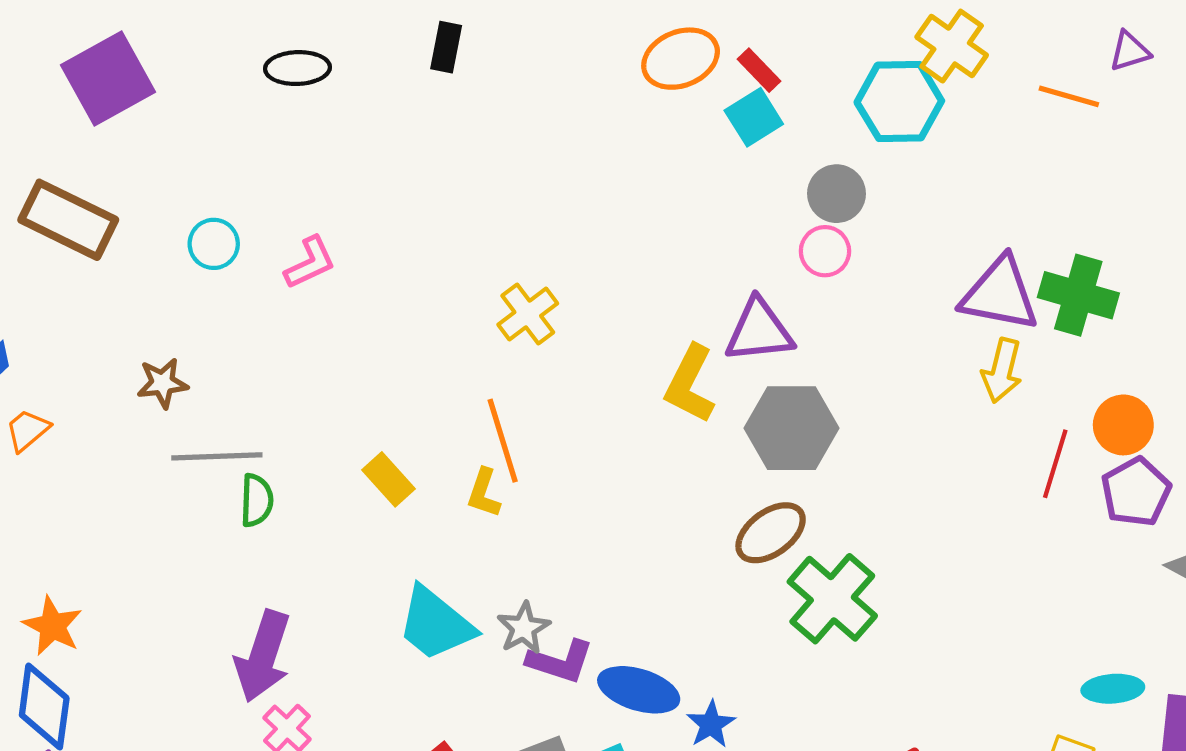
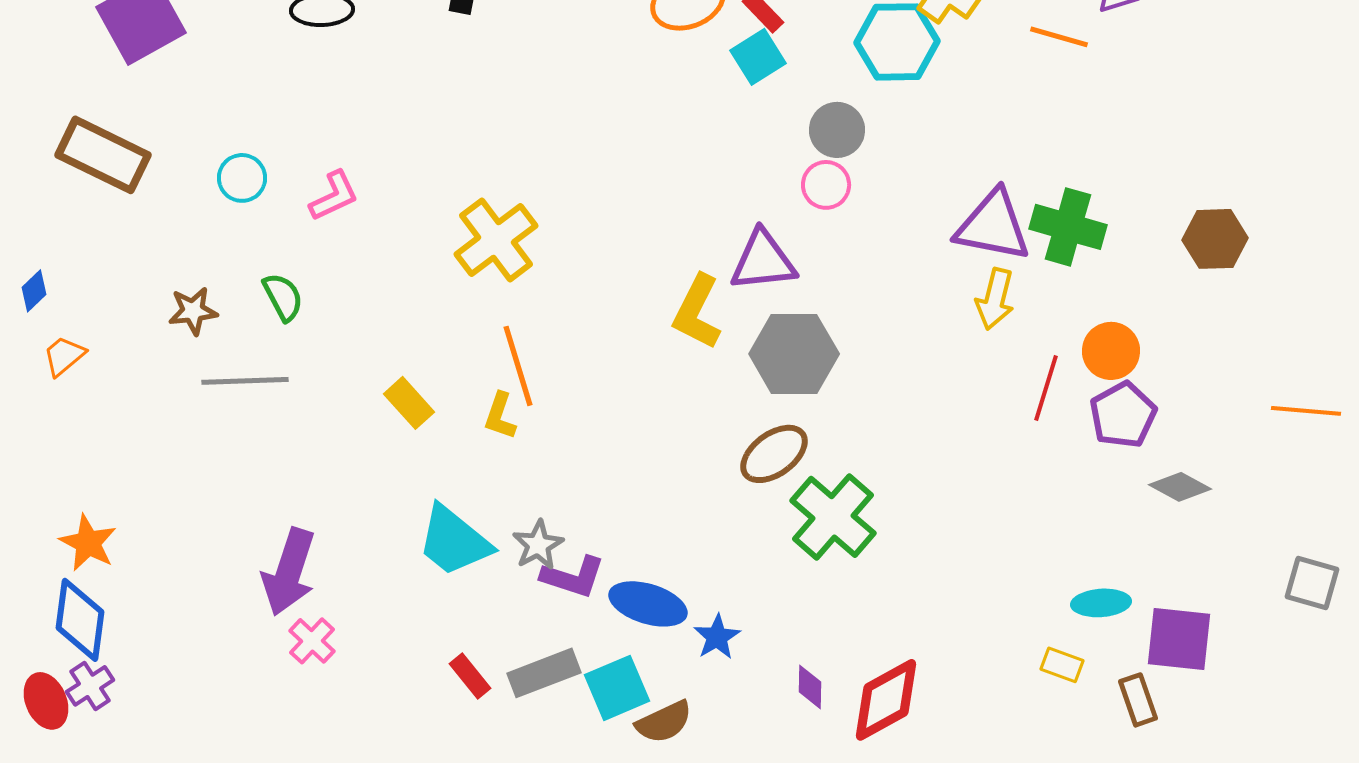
yellow cross: (528, 314) -> (496, 240), moved, size x1.4
green semicircle: (257, 500) -> (283, 297), moved, turned -30

